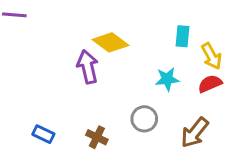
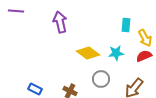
yellow diamond: (111, 42) -> (88, 53), moved
purple arrow: (88, 67) -> (60, 22), moved

